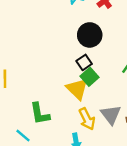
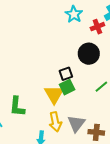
black circle: (90, 35) -> (89, 54), moved

